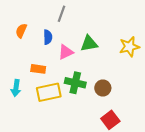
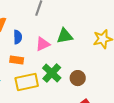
blue semicircle: (48, 37) -> (18, 37), moved
green cross: (75, 83) -> (52, 73), turned 30

